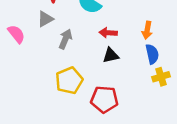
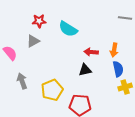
red arrow: (108, 33) -> (91, 52), moved
gray arrow: (65, 39) -> (22, 81), moved, turned -42

